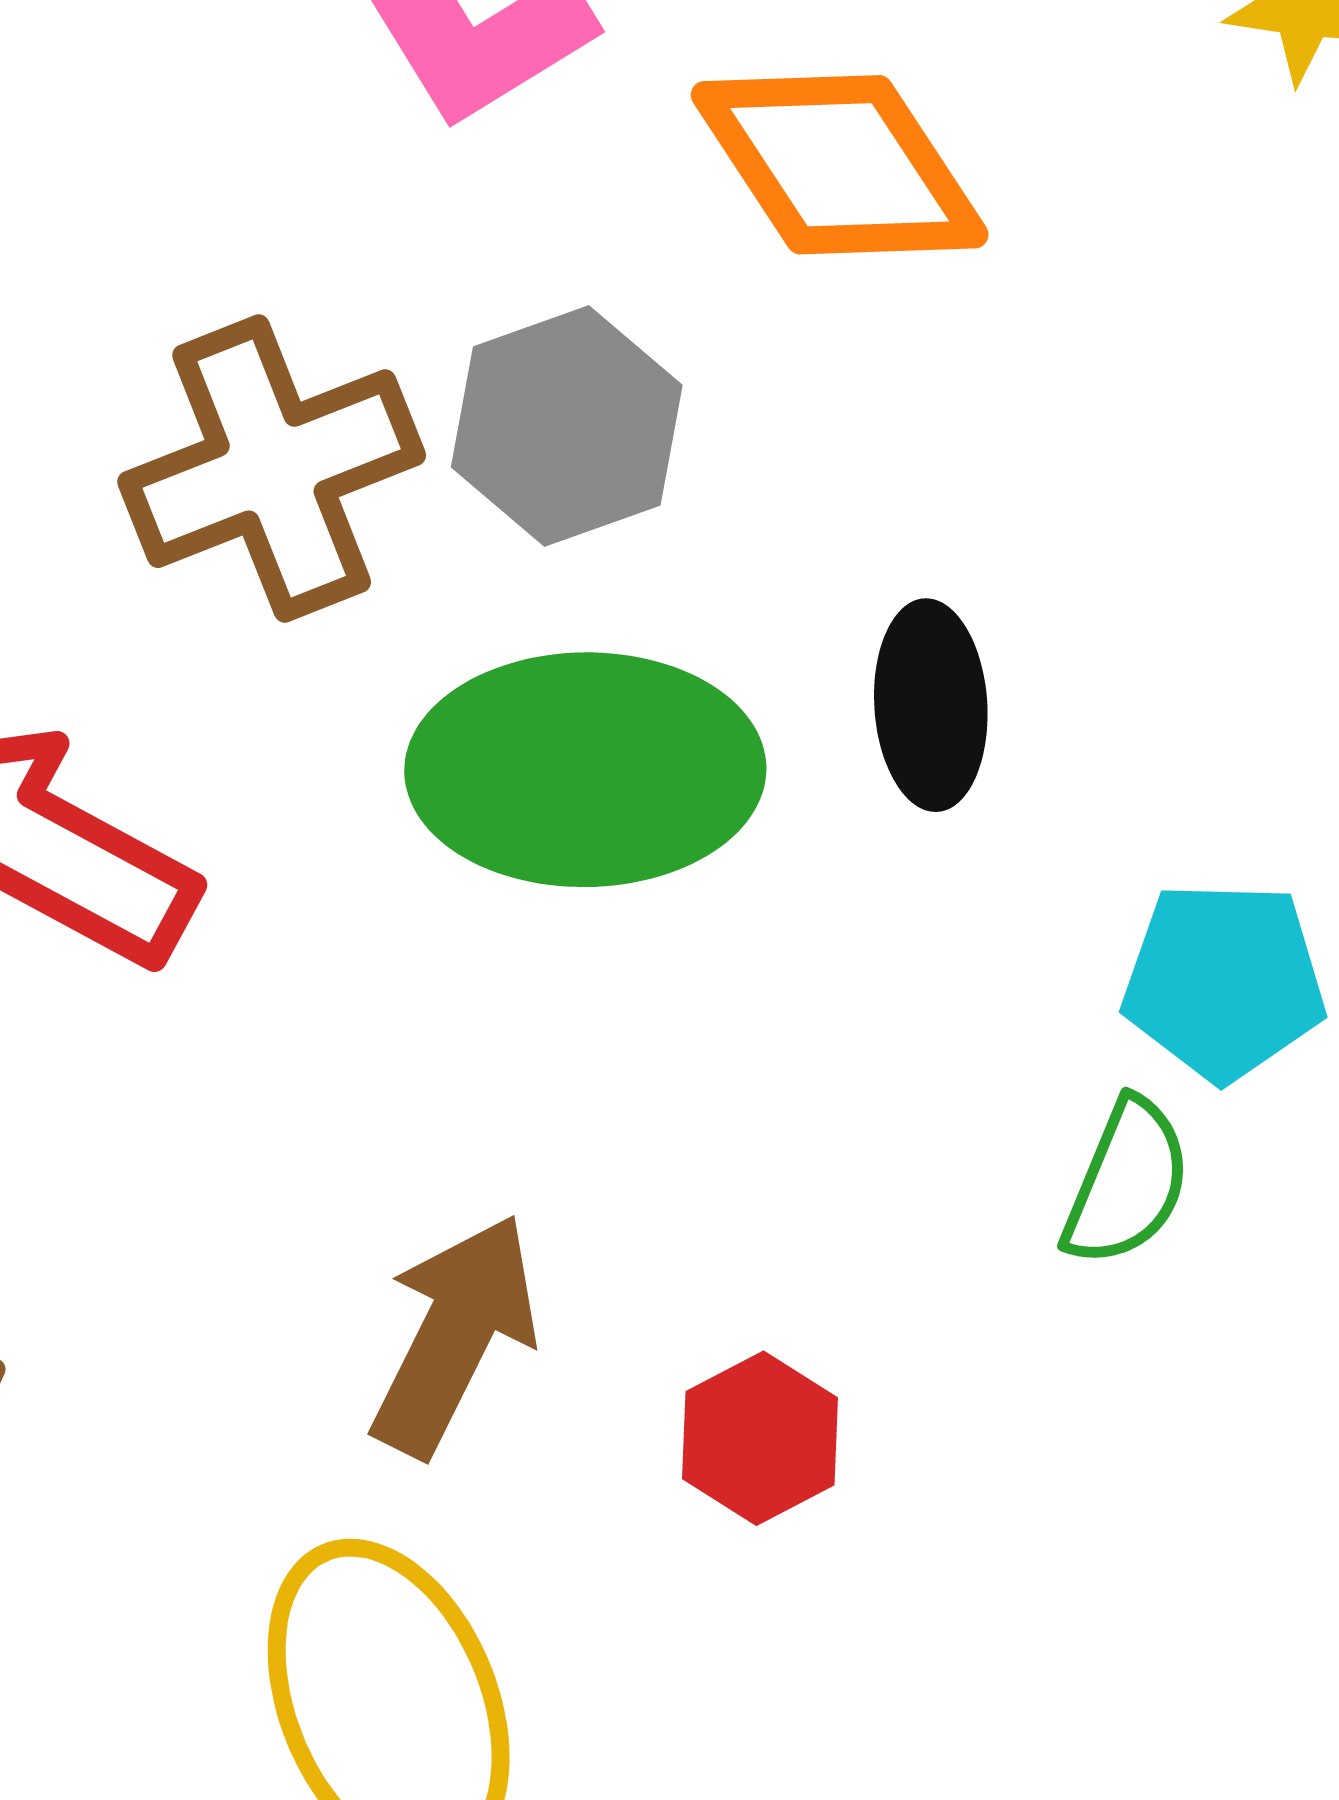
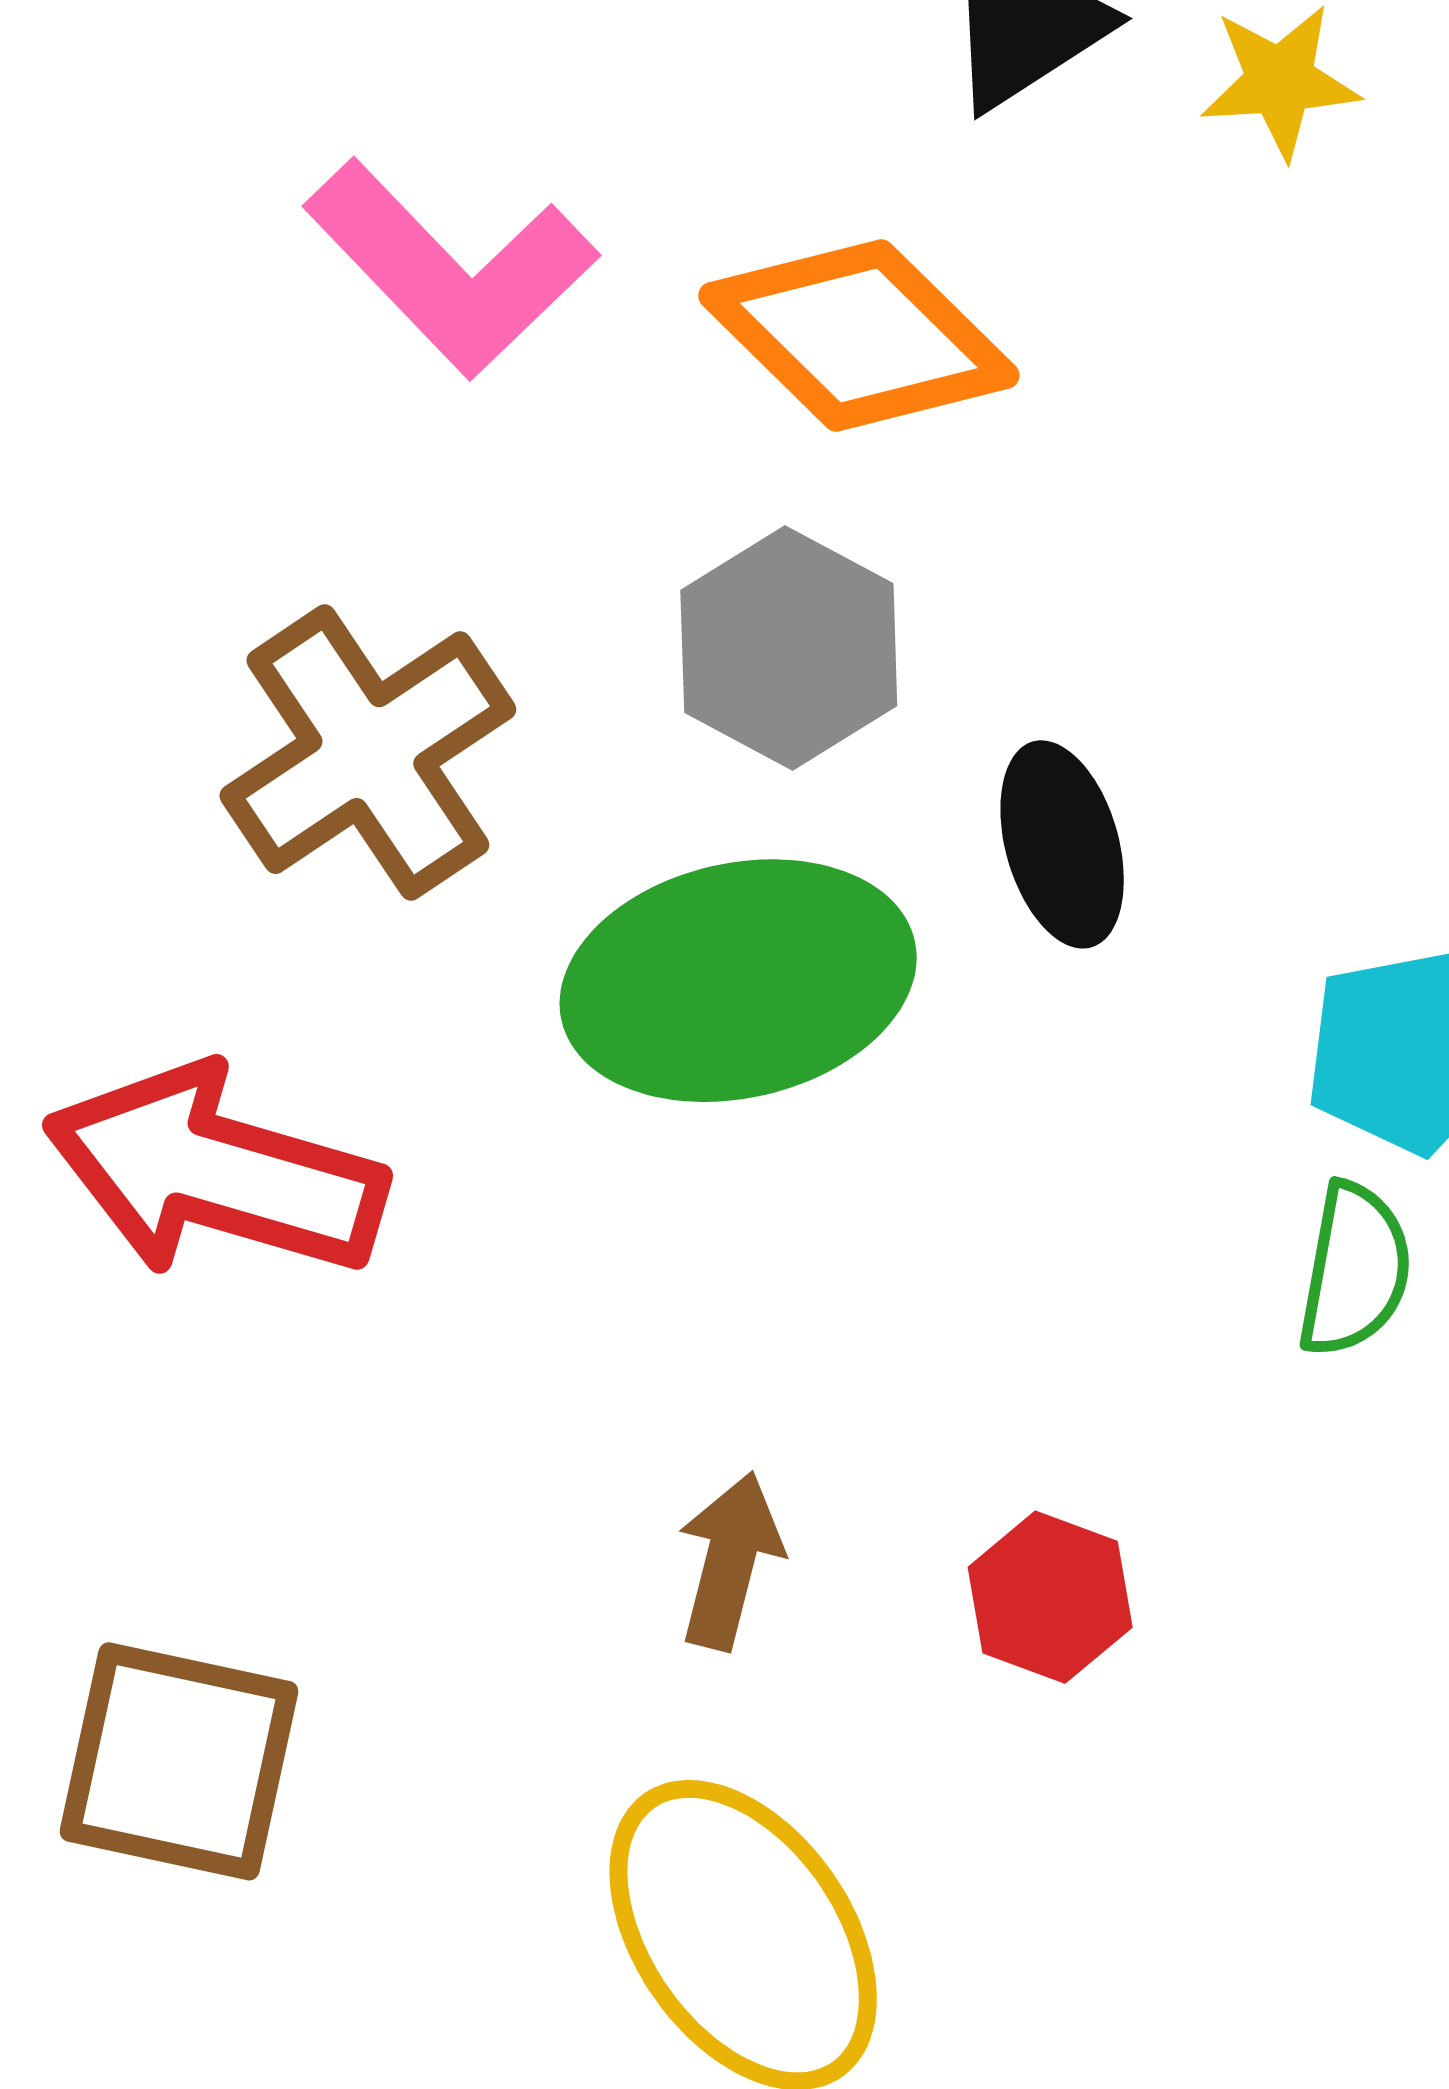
gray hexagon: (567, 426) -> (789, 648), moved
brown arrow: (455, 1335) -> (730, 1561), size x0.7

